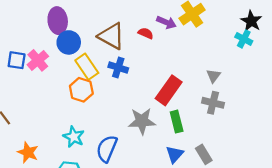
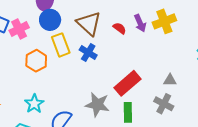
purple arrow: (166, 22) -> (140, 23), turned 30
gray triangle: (213, 76) -> (170, 80), turned 40
orange hexagon: (81, 90) -> (36, 61), moved

